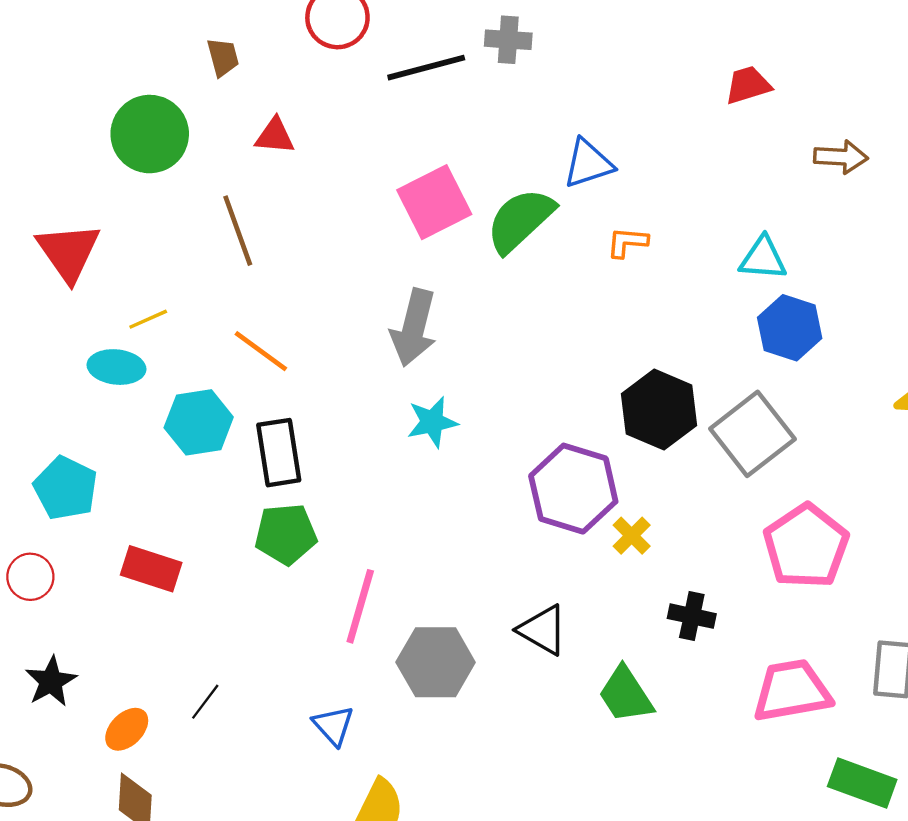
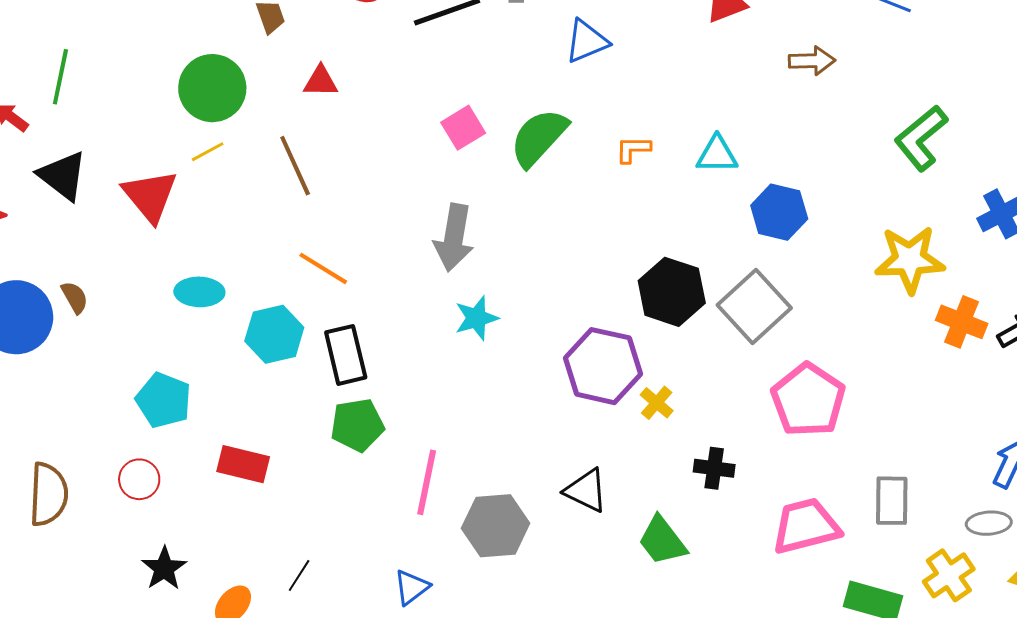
blue triangle: (588, 164) -> (587, 41), moved
pink square: (434, 202) -> (463, 128), size x0.7
cyan triangle: (763, 258) -> (717, 155), moved
yellow line: (148, 319) -> (208, 152), moved
blue triangle: (333, 725) -> (412, 587), turned 39

